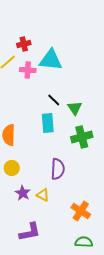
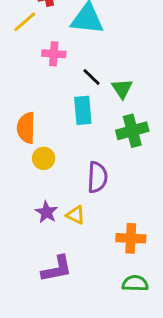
pink cross: (28, 70) -> (54, 54), moved
yellow circle: (12, 168) -> (44, 158), moved
orange cross: (81, 211) -> (131, 238), turned -30

